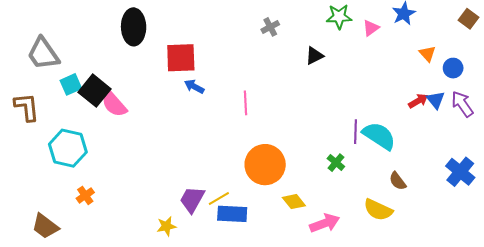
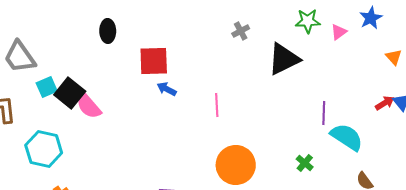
black ellipse: (134, 27) -> (108, 31), size x0.7
black triangle: (314, 56) -> (284, 59), size x1.8
purple line: (355, 132) -> (324, 113), moved

